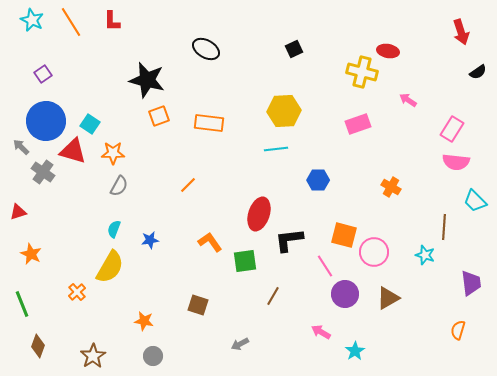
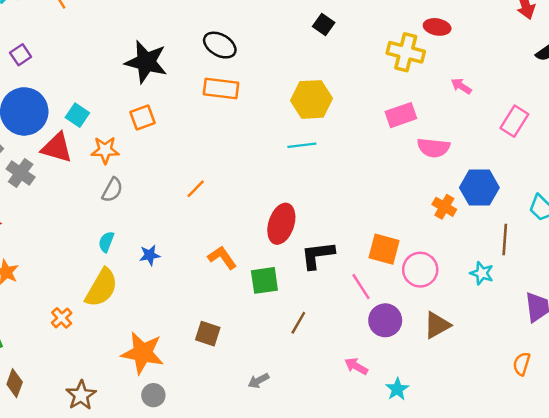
black ellipse: (206, 49) -> (220, 45), moved
black square: (294, 49) -> (324, 25), turned -30
orange square: (159, 116) -> (143, 117), moved
orange rectangle: (209, 123) -> (221, 89), moved
pink semicircle: (456, 162) -> (433, 148), moved
blue hexagon: (318, 180) -> (479, 188), moved, size x1.4
orange cross: (391, 187) -> (444, 207), moved
orange star: (144, 321) -> (143, 353), size x1.8

